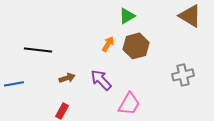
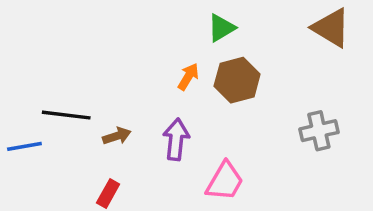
black line: (38, 50) -> (66, 115), moved
purple arrow: (101, 80) -> (176, 139), turned 50

